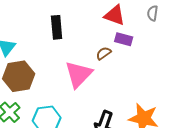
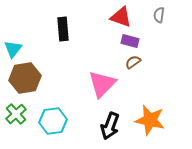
brown semicircle: (104, 53) -> (133, 62), moved
pink triangle: (79, 74) -> (102, 84), moved

